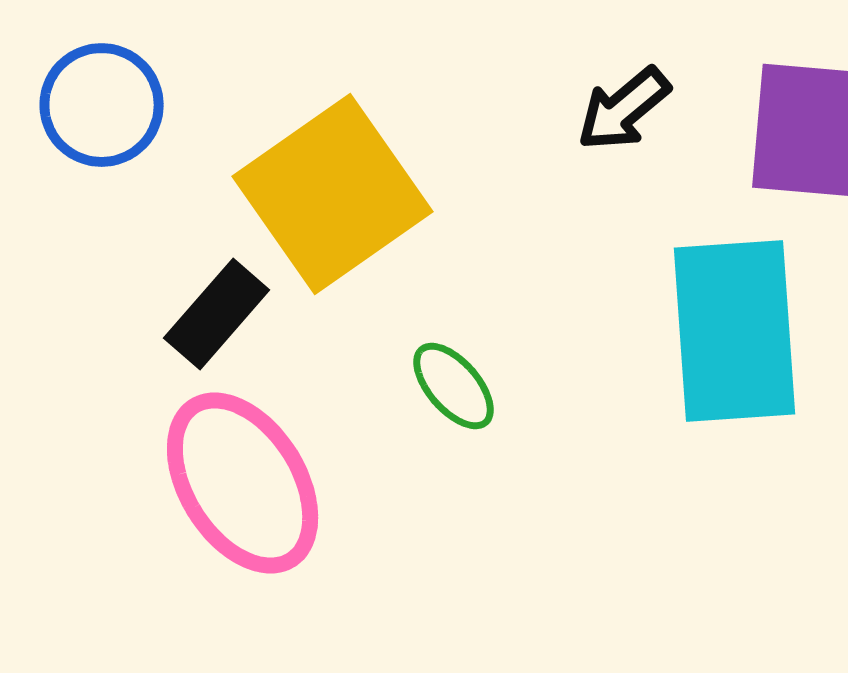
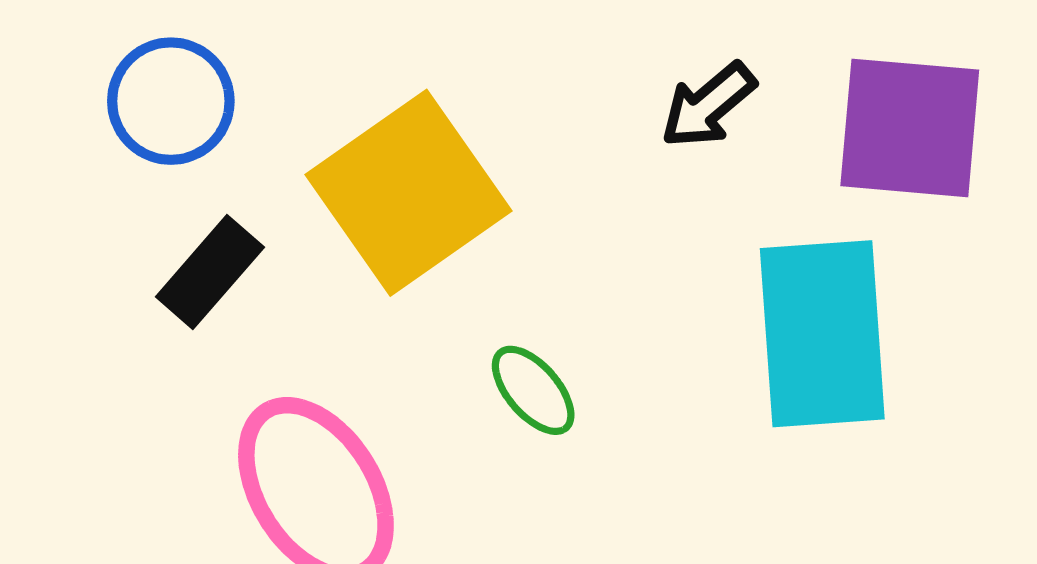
black rectangle: (217, 314) -> (210, 272), moved

